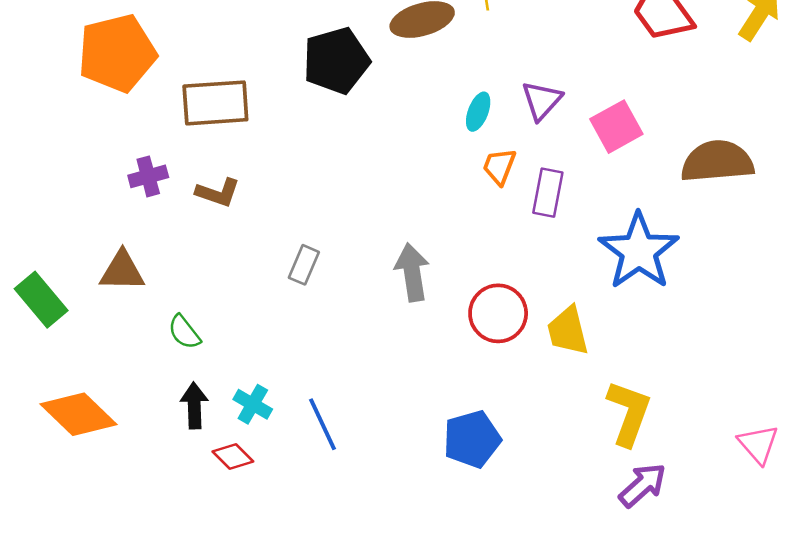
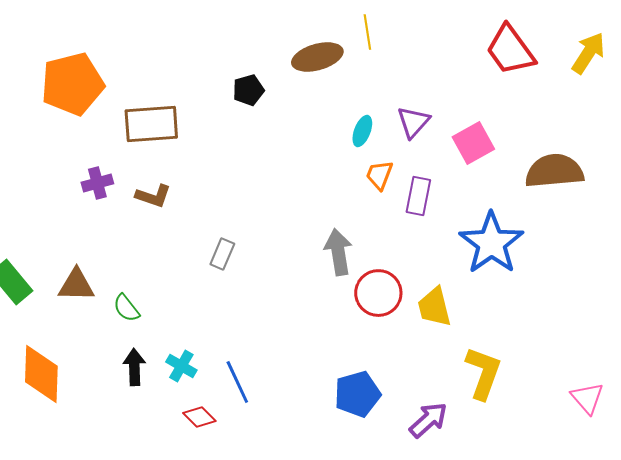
black pentagon: (336, 61) -> (248, 90), size x0.6
brown triangle: (122, 271) -> (76, 285), moved
gray arrow: (412, 272) -> (338, 252), moved
orange diamond: (78, 414) -> (41, 374), turned 48
red diamond: (233, 457) -> (199, 417), moved
purple arrow: (643, 485) -> (428, 420), moved

